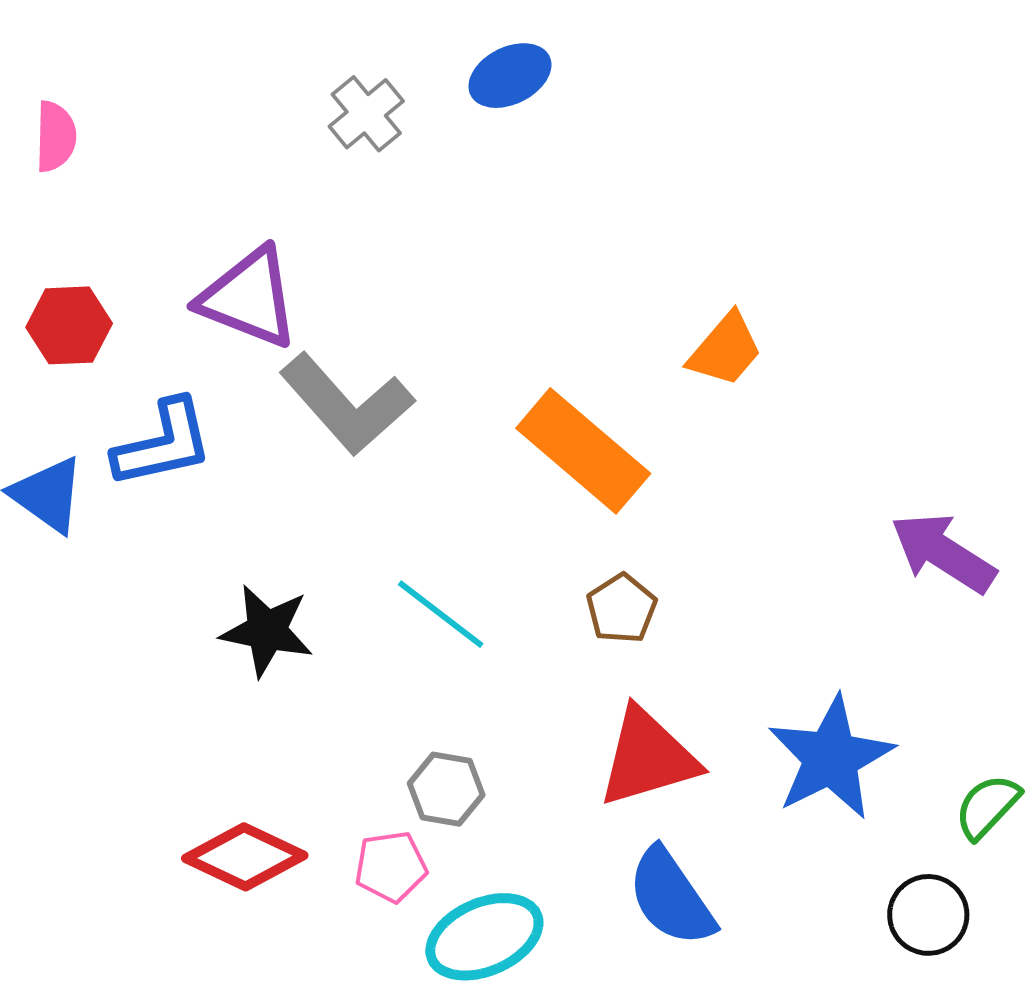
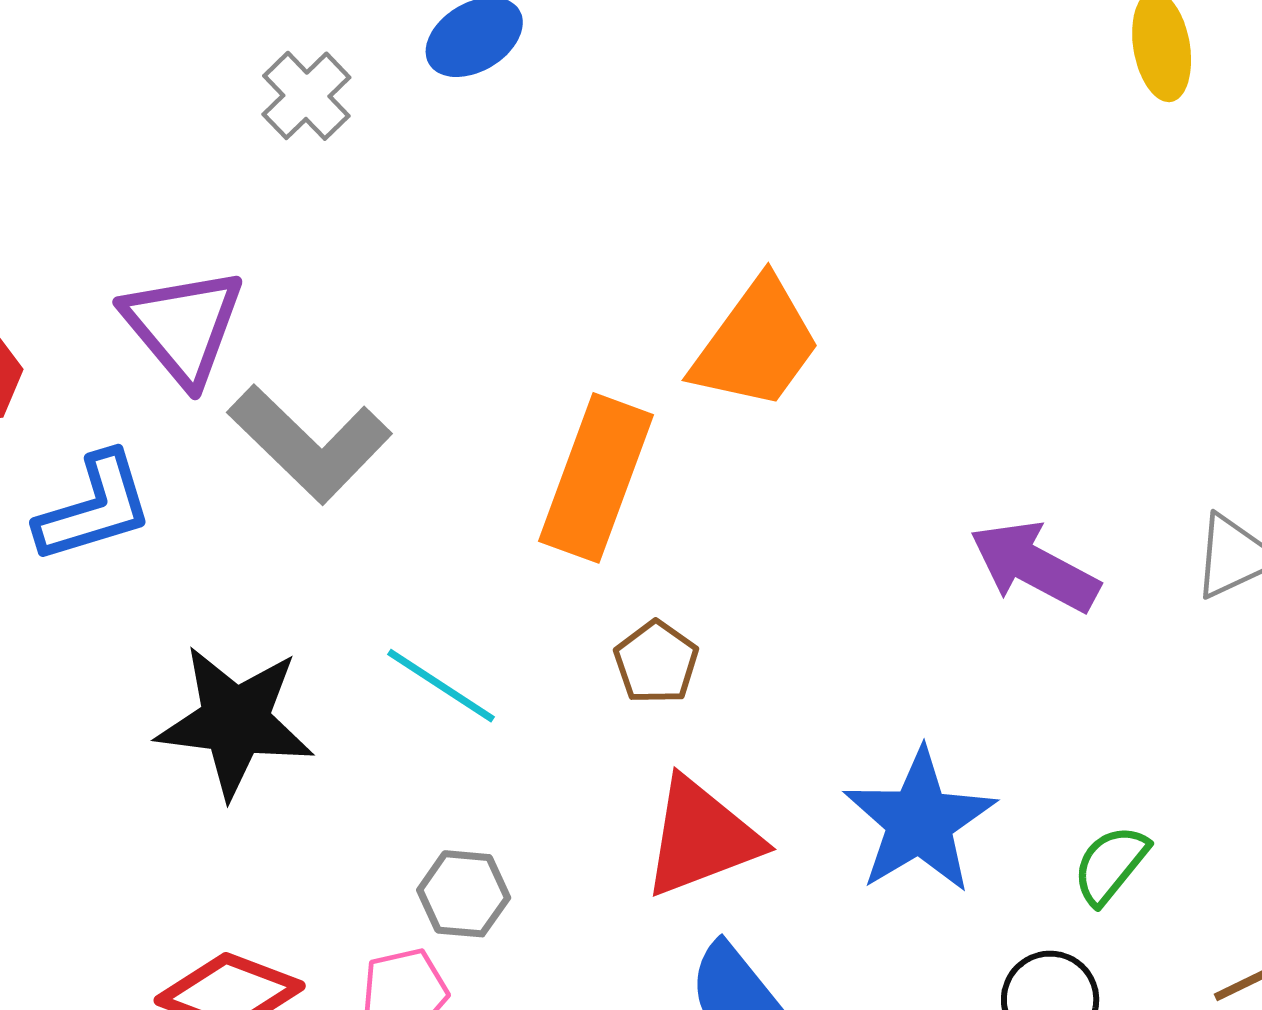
purple triangle: (249, 298) -> (183, 326), turned 33
orange trapezoid: (725, 350) -> (756, 344), size x1.5
orange rectangle: (583, 451) -> (596, 478), turned 74
black star: (267, 631) -> (235, 721), size x1.4

